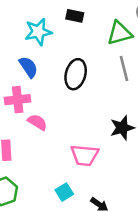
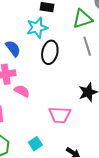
cyan star: (38, 32) -> (37, 28), moved
cyan square: (64, 192) -> (35, 144), moved

